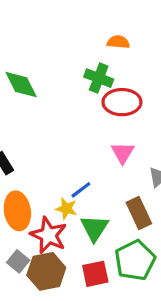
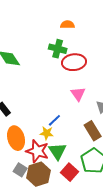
green triangle: (94, 228) -> (57, 151), moved
red square: (95, 274) -> (70, 172), turned -30

